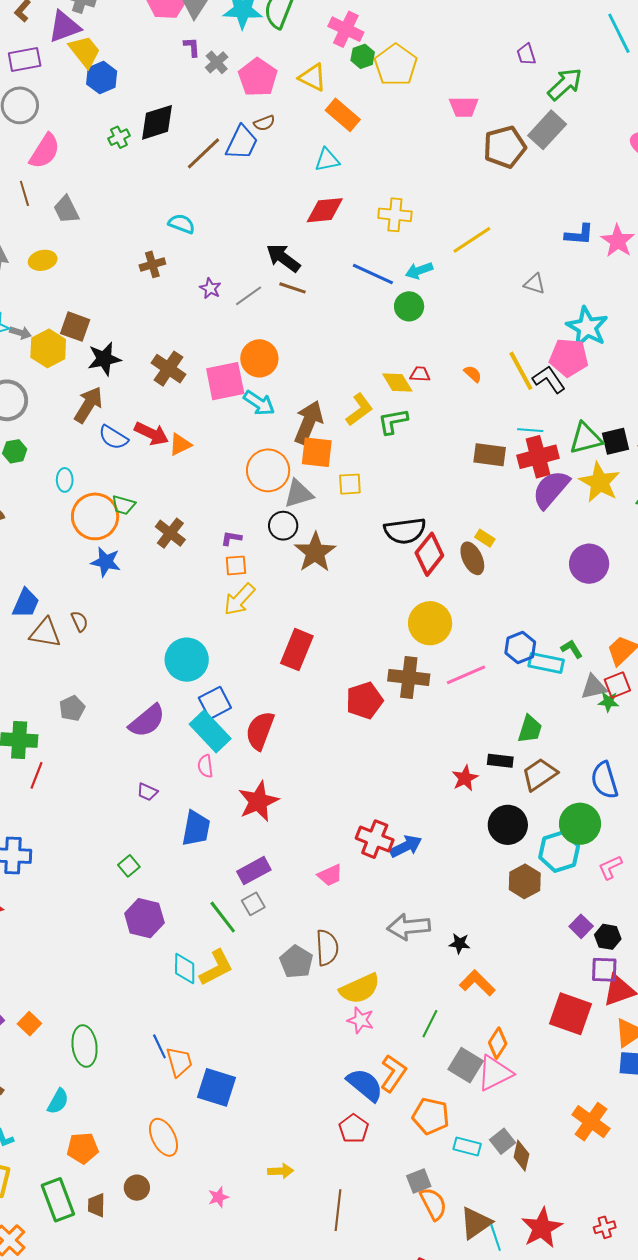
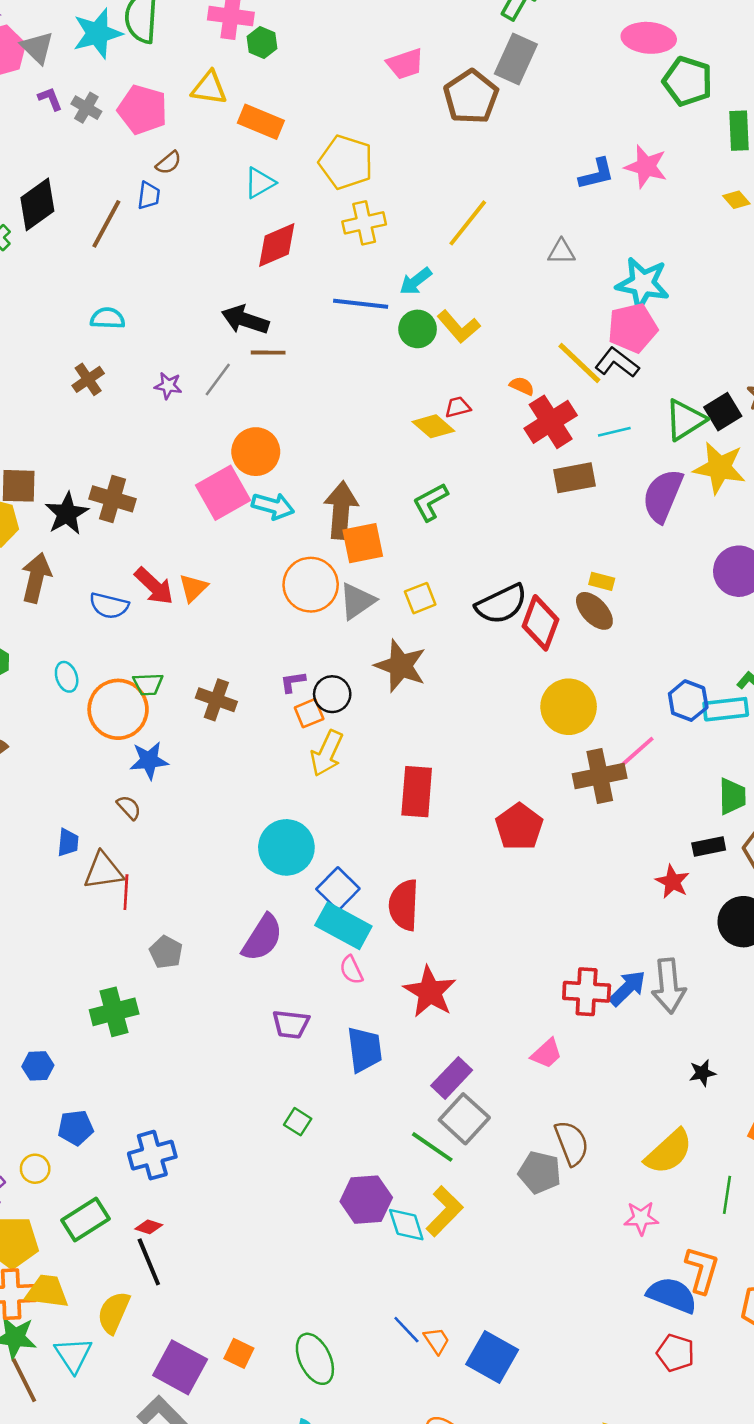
yellow pentagon: (396, 65) -> (346, 162), moved
blue trapezoid: (242, 143) -> (149, 195), size x0.6
brown cross: (168, 369) -> (113, 499), moved
brown arrow: (88, 405) -> (36, 578), moved
yellow L-shape: (359, 410) -> (459, 327), moved, turned 104
green L-shape: (393, 421) -> (430, 502), moved
red arrow: (151, 434) -> (154, 586), turned 36
red cross: (538, 457) -> (551, 422), moved
yellow square: (350, 484) -> (420, 598), moved
black circle: (283, 526) -> (332, 694), moved
blue trapezoid: (26, 603) -> (68, 842), size x0.7
brown semicircle: (80, 621) -> (129, 807), moved
brown cross: (409, 677) -> (600, 776), moved
red line: (37, 775) -> (126, 892), moved
purple trapezoid: (147, 792) -> (291, 1024), size x1.4
gray square: (253, 904) -> (464, 1119), size x1.6
purple hexagon: (144, 918) -> (366, 1200), moved
gray arrow: (409, 927) -> (669, 986), moved, turned -72
black star: (460, 943) -> (702, 1073), moved
yellow semicircle: (360, 989) -> (669, 1152), moved
orange trapezoid: (179, 1062) -> (437, 1341), size x0.7
blue square: (217, 1087) -> (492, 1357), turned 30

